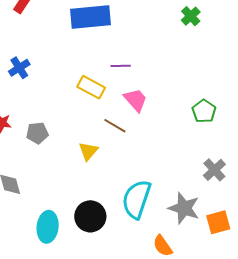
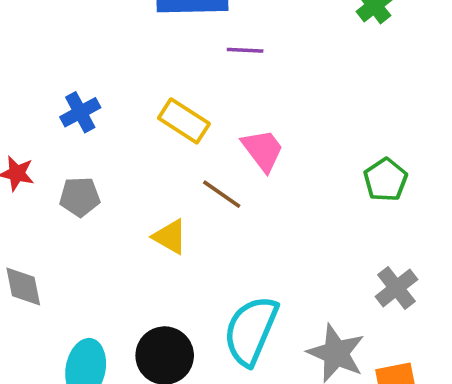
purple line: (121, 66) -> (245, 50), moved
blue cross: (19, 68) -> (80, 112), moved
yellow triangle: (88, 151) -> (170, 237), turned -45

